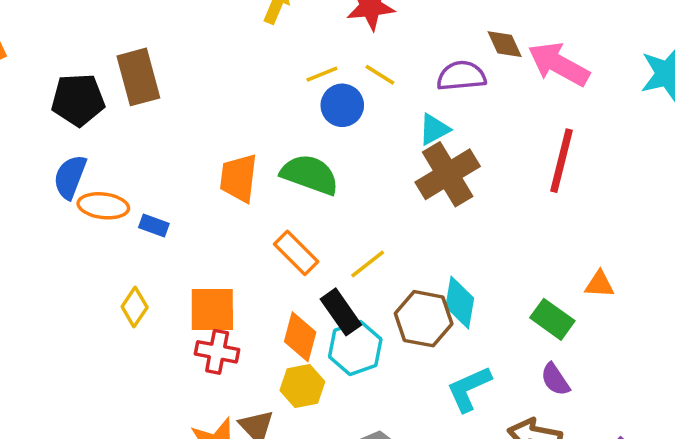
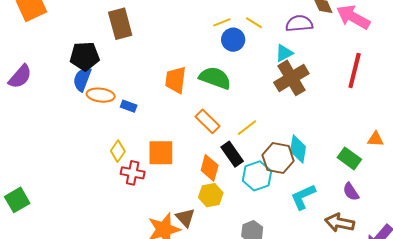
black pentagon: (78, 100) -> (85, 56), moved
cyan hexagon: (355, 348) -> (257, 176), moved
red cross: (217, 352) -> (133, 173), moved

